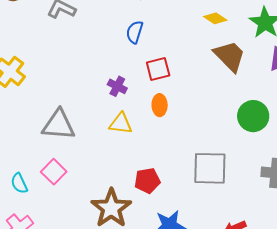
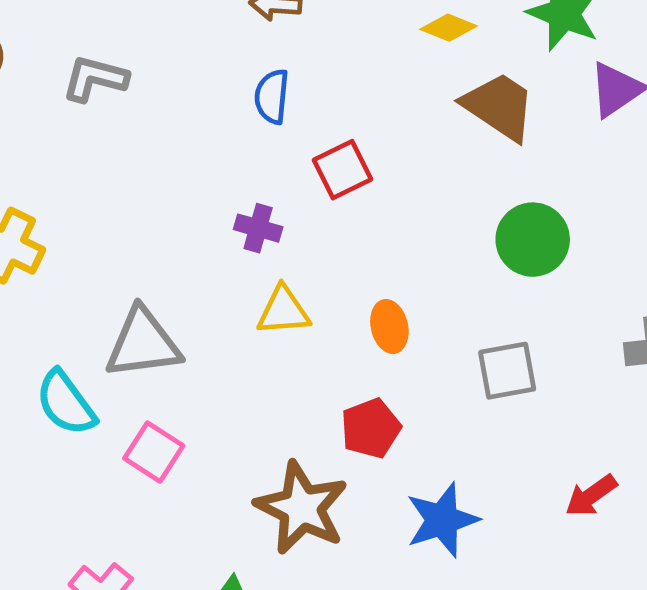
orange ellipse: (160, 105) -> (389, 326), moved
green circle: (253, 116) -> (533, 240), moved
gray square: (210, 168) -> (507, 371), size x0.7
cyan semicircle: (19, 183) -> (66, 403), moved, size x1.4

